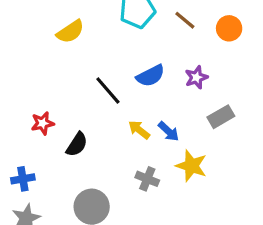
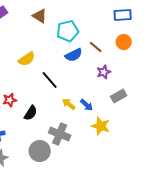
brown line: (185, 20) -> (96, 47), moved
yellow semicircle: (70, 32) -> (27, 59), moved
blue semicircle: (151, 76) -> (74, 55), moved
gray cross: (147, 179) -> (60, 134), moved, size x1.5

